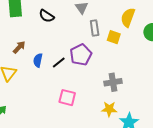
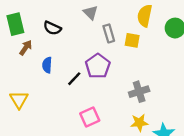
brown arrow: (19, 47) -> (26, 48), moved
blue semicircle: (38, 60) -> (47, 65), moved
pink square: (67, 98) -> (90, 117), turned -30

